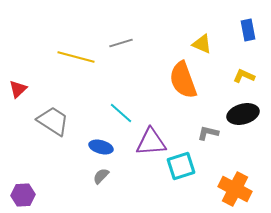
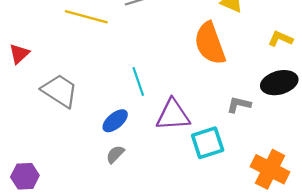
cyan line: (121, 113) -> (138, 81), turned 30
blue ellipse: (101, 147) -> (115, 121), turned -55

